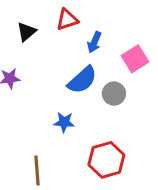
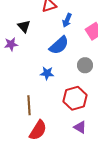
black triangle: (26, 32) -> (24, 26), moved, turned -32
gray circle: (114, 94) -> (85, 65), moved

